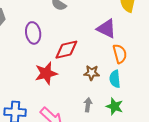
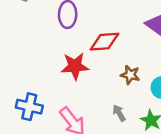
gray arrow: (88, 105) -> (119, 113), turned -48

